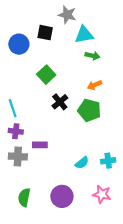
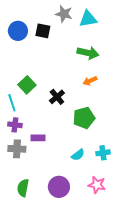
cyan triangle: (84, 35) -> (88, 19), moved
blue circle: (19, 44) -> (18, 31), moved
green arrow: (92, 56) -> (88, 53), size x1.5
green square: (46, 75) -> (27, 85), moved
green pentagon: (89, 110) -> (84, 118), moved, turned -30

